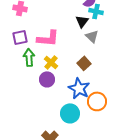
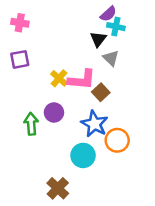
pink L-shape: (48, 38) -> (82, 80), moved
green arrow: (29, 57) -> (31, 124), moved
yellow cross: (51, 62) -> (59, 78), moved

